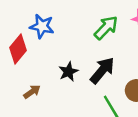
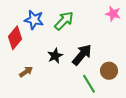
green arrow: (106, 28) -> (64, 21), moved

